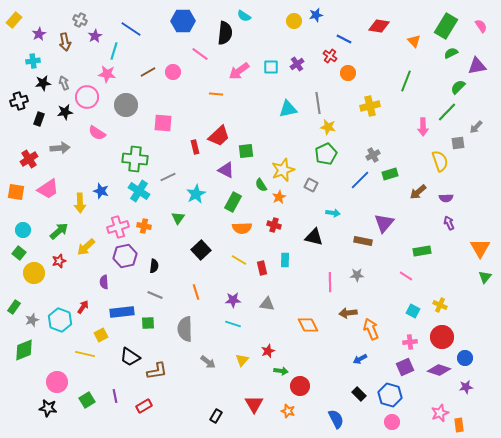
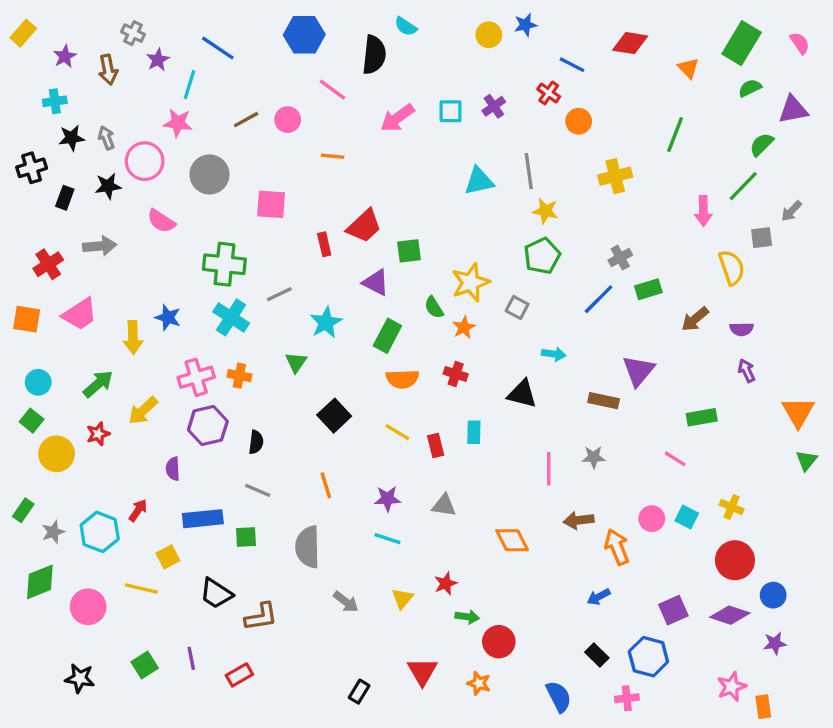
orange line: (216, 94) -> (333, 156), moved
pink cross: (410, 342) -> (627, 698), moved
pink circle: (57, 382) -> (88, 607), moved
pink circle: (392, 422) -> (652, 519), moved

